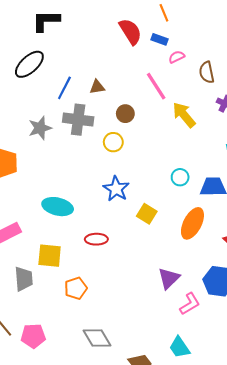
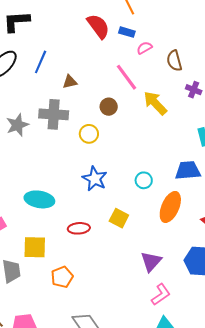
blue line: (64, 88) -> (41, 62), moved
brown circle: (125, 114) -> (109, 107), moved
cyan circle: (180, 177) -> (144, 180), moved
yellow square: (147, 214) -> (119, 218), moved
pink L-shape: (190, 304) -> (161, 294), moved

